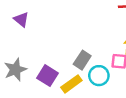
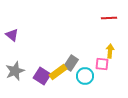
purple triangle: (21, 19) -> (12, 35), moved
yellow rectangle: (71, 84) -> (58, 72), moved

